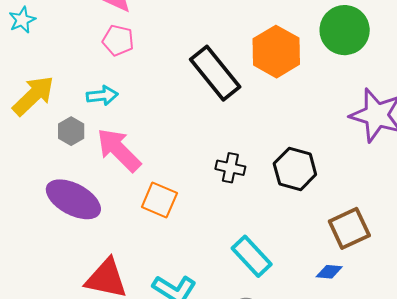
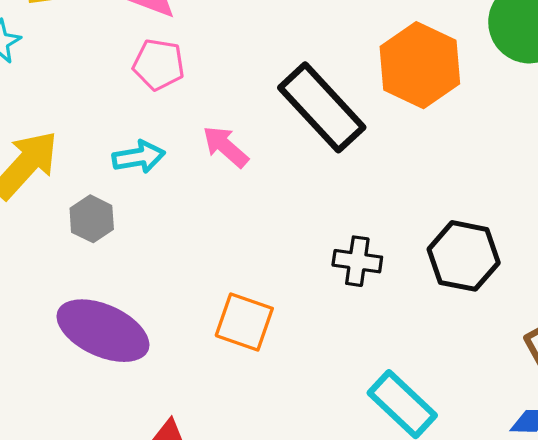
pink arrow: (119, 150) -> (226, 147), moved, size x0.6

